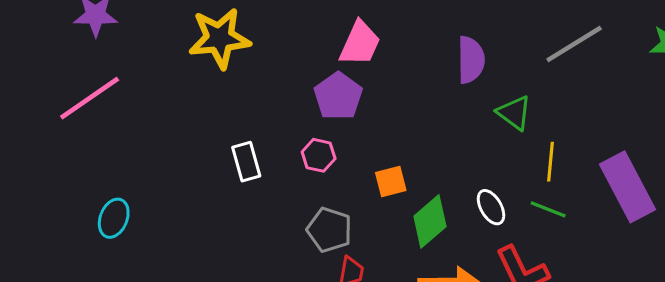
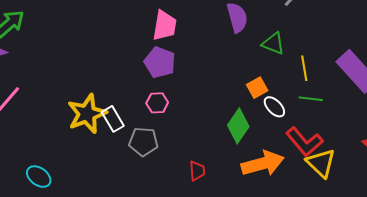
yellow star: (219, 38) -> (87, 114), moved
orange square: (391, 181) -> (257, 88), moved
cyan ellipse: (114, 218) -> (39, 177), turned -60
gray pentagon: (329, 230) -> (143, 142), moved

